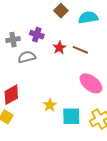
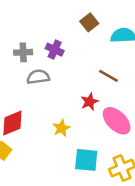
red star: (59, 48) -> (90, 102), moved
yellow star: (50, 105) -> (61, 128), moved

